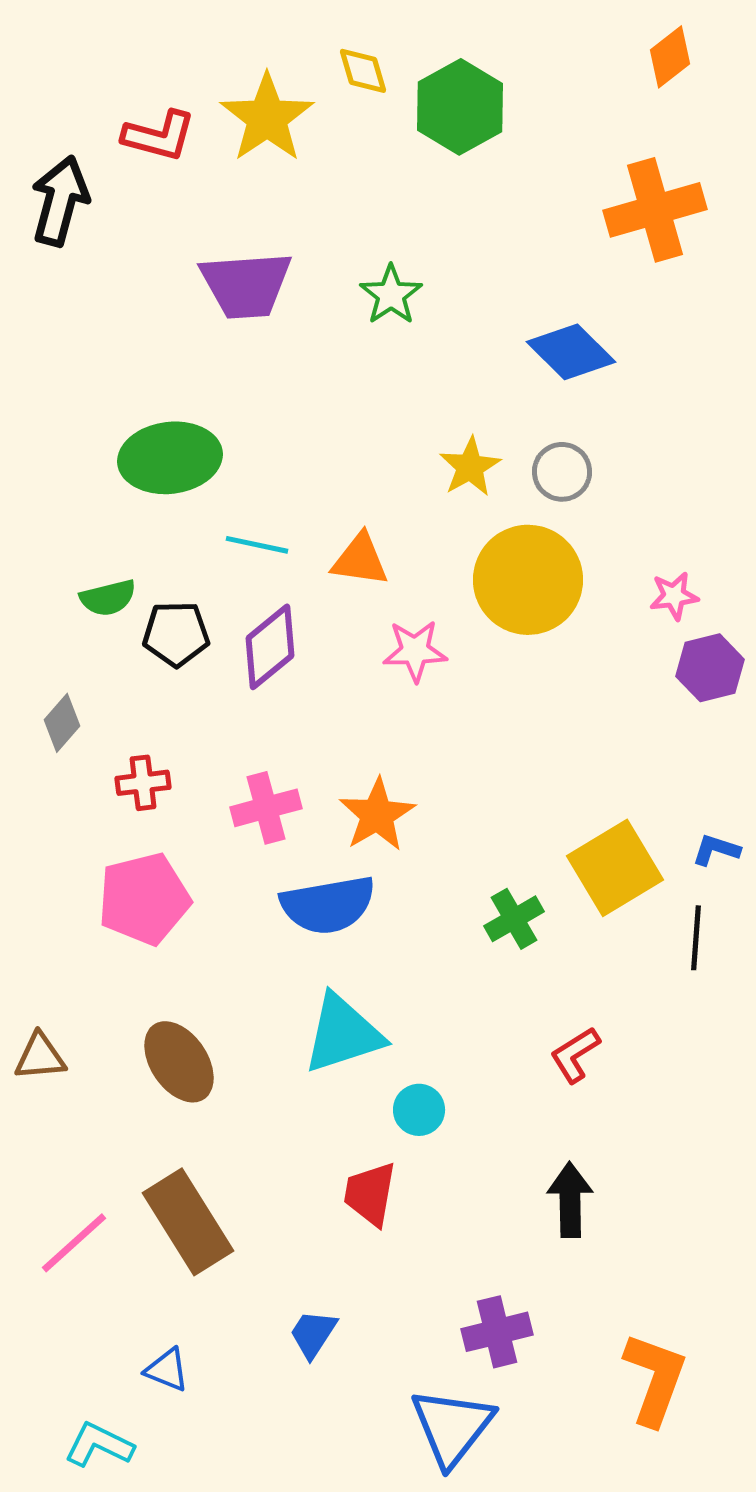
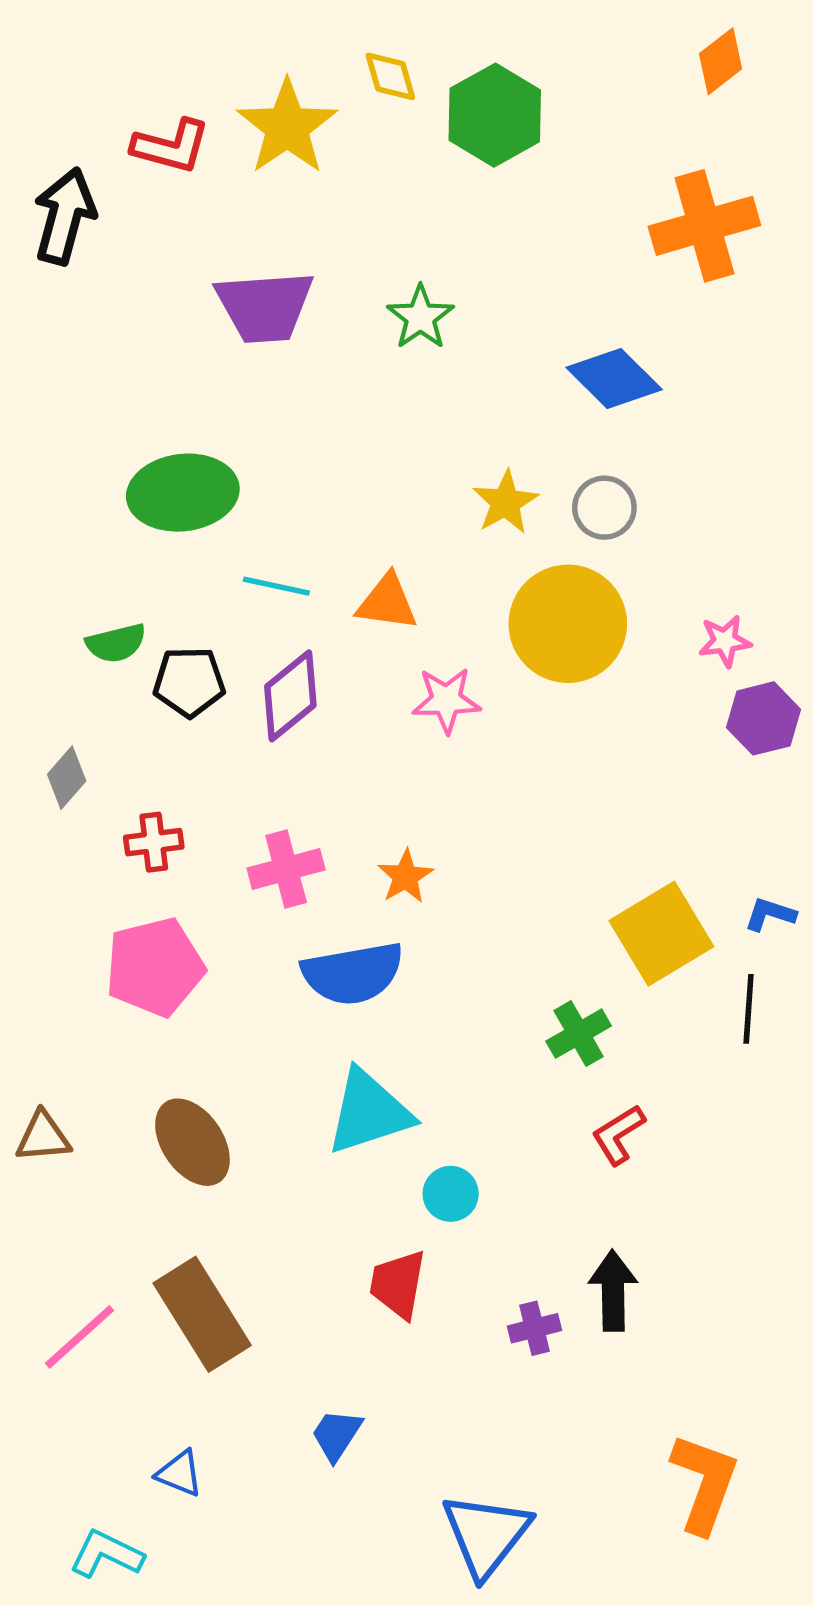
orange star: (377, 815) -> (405, 877), size x0.7
green cross: (514, 919) -> (579, 1034), moved
purple cross: (497, 1332) -> (534, 1328), moved, size x0.7

